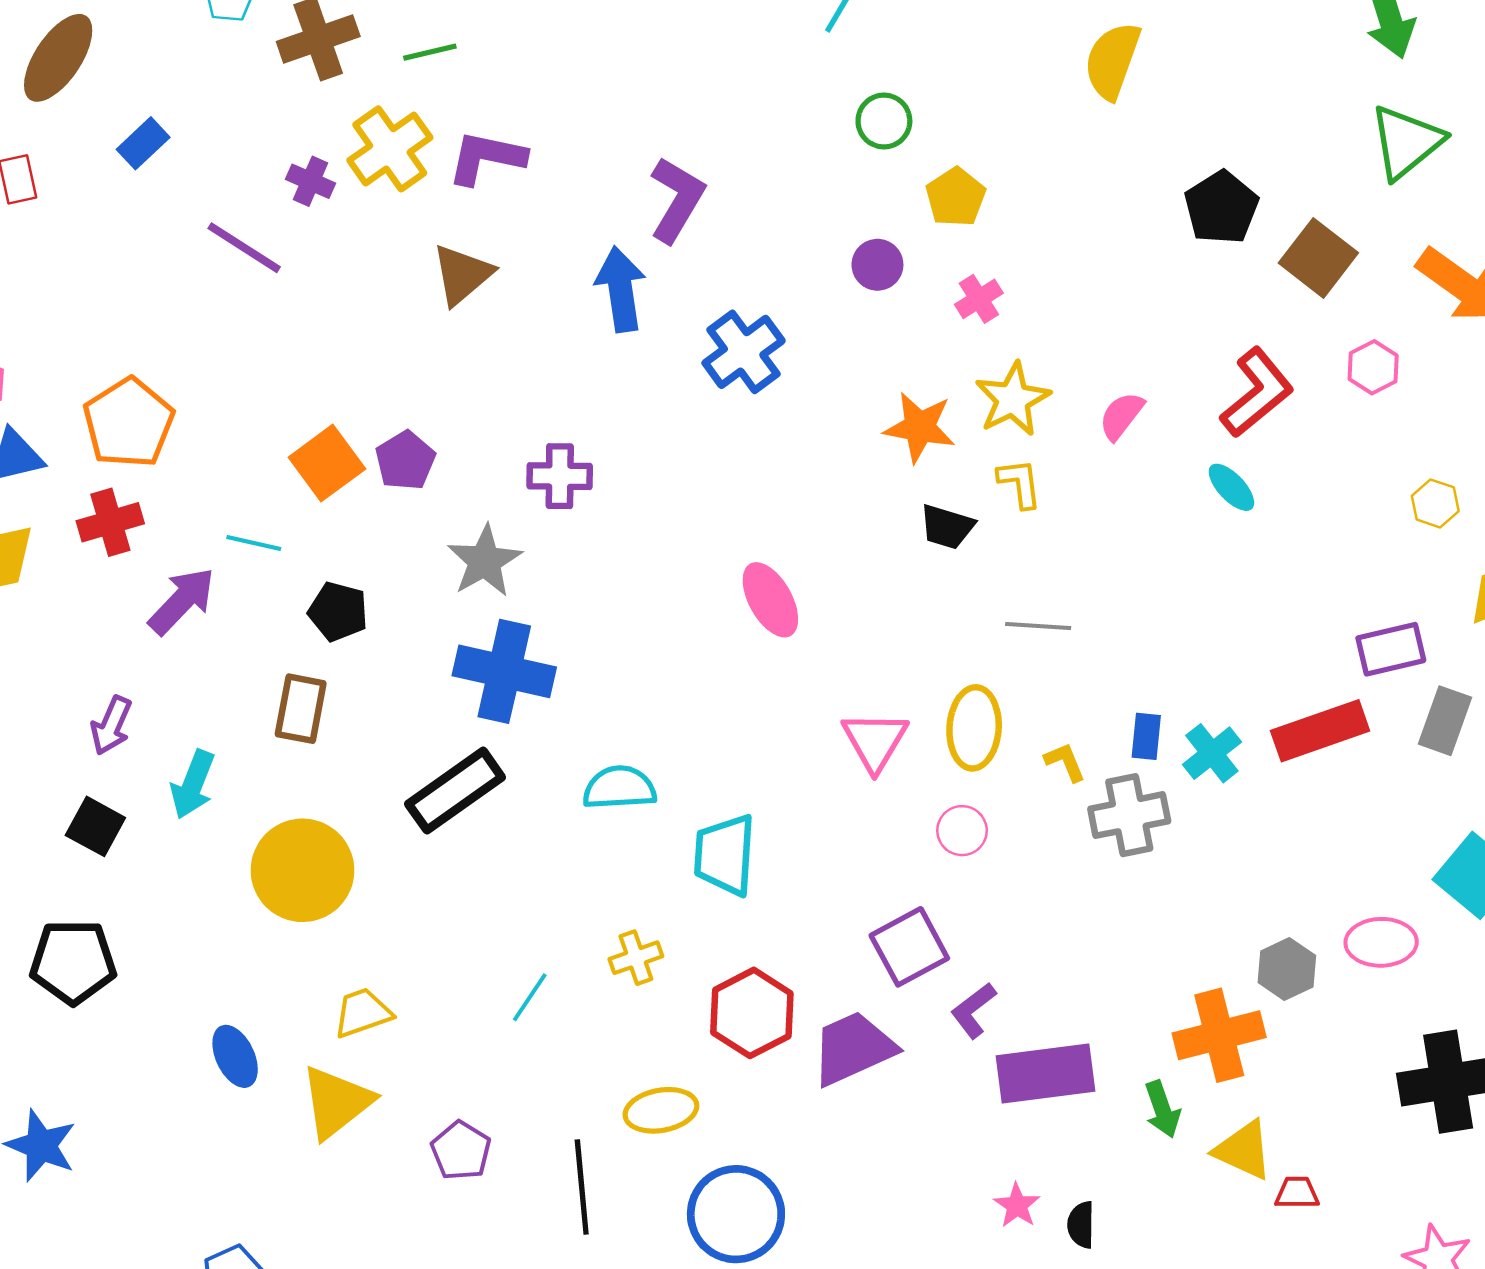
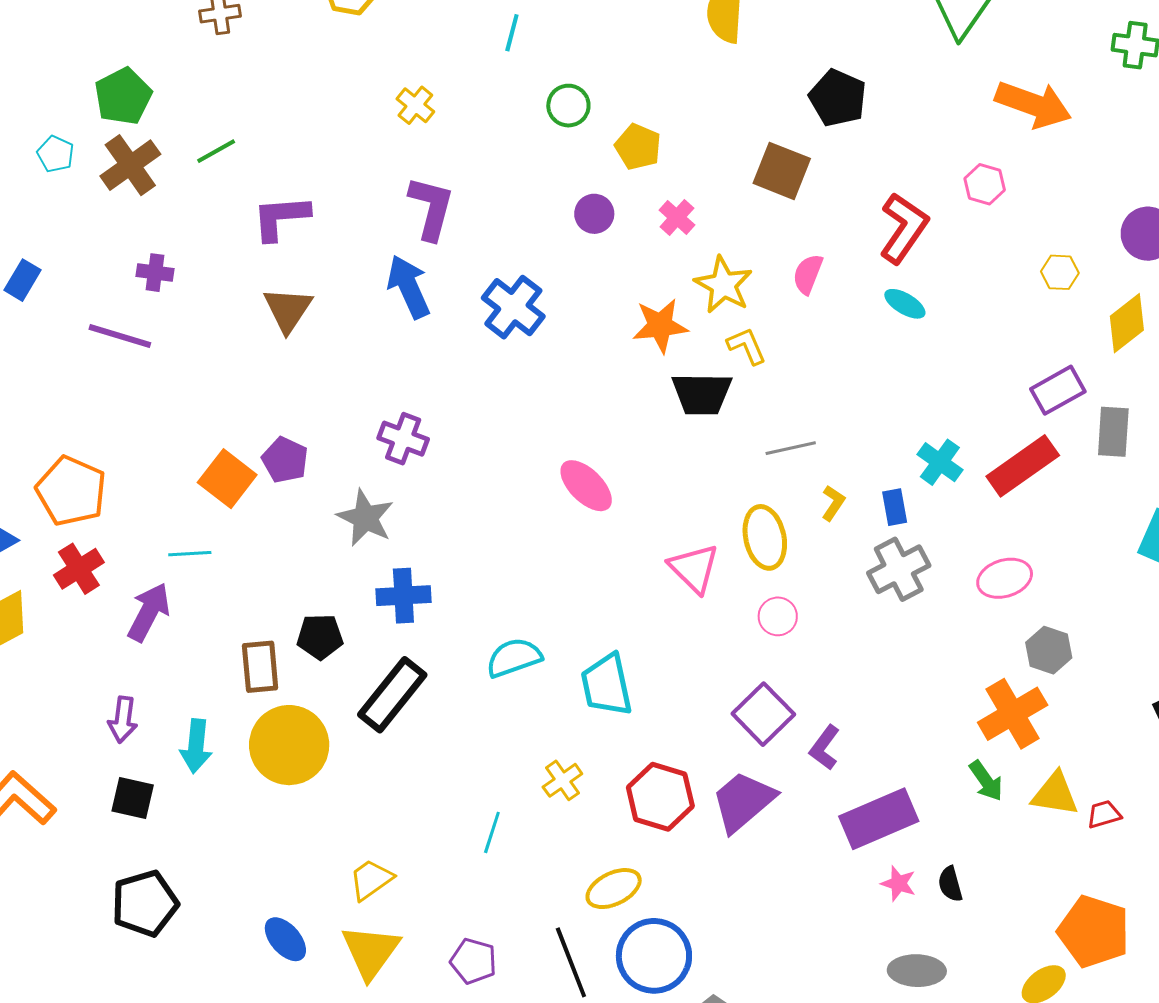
yellow cross: (390, 149) -> (415, 105), moved, size x0.6
brown square: (1318, 258) -> (782, 171), moved
purple cross: (560, 476) -> (403, 439), turned 36
black trapezoid: (947, 527) -> (702, 394), size x1.4
black pentagon: (338, 611) -> (320, 637), moved
blue cross: (504, 671) -> (403, 596), size x0.7
cyan cross: (1212, 753) -> (940, 462), moved
yellow L-shape: (1065, 762) -> (833, 503), moved, turned 72
yellow circle: (302, 870) -> (289, 745), moved
pink ellipse: (1381, 942) -> (1005, 578), moved
purple rectangle: (1045, 1073) -> (879, 819), moved
blue circle: (736, 1214) -> (654, 956), moved

